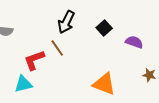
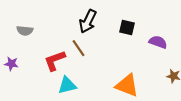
black square: (104, 28) -> (127, 28), turned -35
cyan triangle: (23, 84) -> (67, 85), moved

